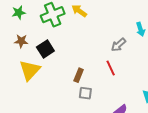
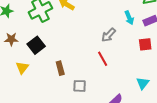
yellow triangle: (30, 70) -> (22, 68), size x0.6
brown rectangle: (79, 75) -> (60, 68), moved, turned -32

